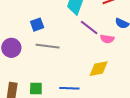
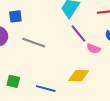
blue square: (37, 25) -> (15, 16), moved

